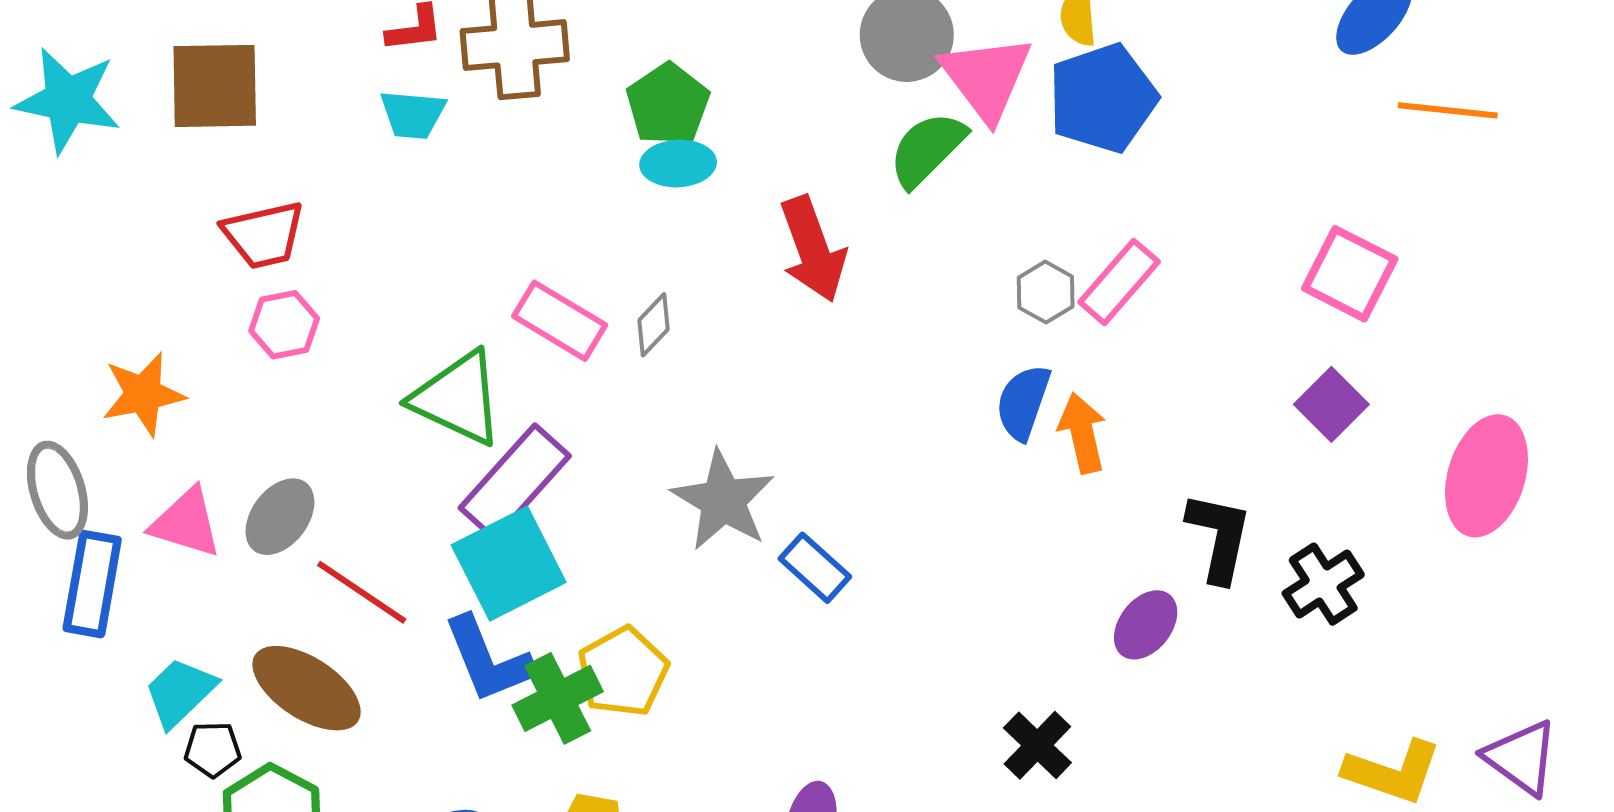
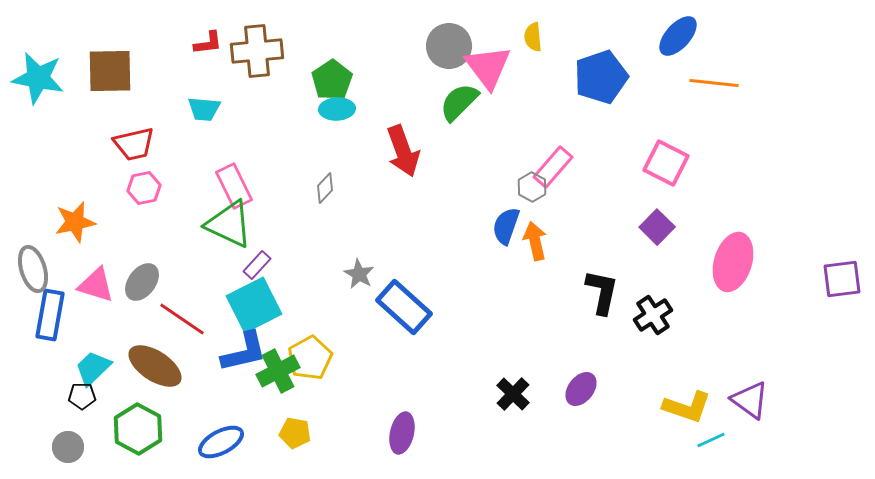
blue pentagon: (1103, 98) -> (601, 77), moved
cyan trapezoid: (413, 114) -> (204, 109), moved
gray hexagon: (1046, 292) -> (532, 187), moved
pink rectangle: (560, 321) -> (234, 186), moved, turned 33
purple rectangle: (515, 482) -> (257, 265), size x0.5
gray star: (723, 500) -> (359, 274), size x0.6
blue rectangle: (815, 568) -> (404, 307), size x1.6
purple ellipse: (1146, 625) -> (581, 389), moved
blue L-shape: (488, 660) -> (244, 352), turned -81
black pentagon: (213, 749) -> (82, 396), moved

